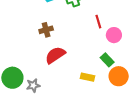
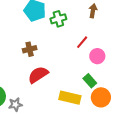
red line: (98, 22) -> (82, 42), turned 56
yellow rectangle: (88, 77) -> (70, 98), size x1.5

